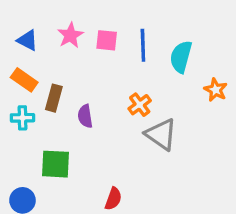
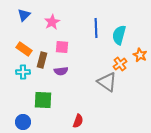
blue triangle: (27, 40) -> (24, 15), moved, turned 48
pink square: (107, 40) -> (62, 47), moved
orange cross: (140, 105) -> (120, 64), moved
purple semicircle: (85, 116) -> (61, 71), turned -88

